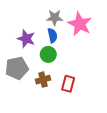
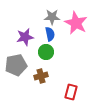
purple star: (26, 39) -> (25, 37), turned -30
red rectangle: (68, 84) -> (71, 92), moved

